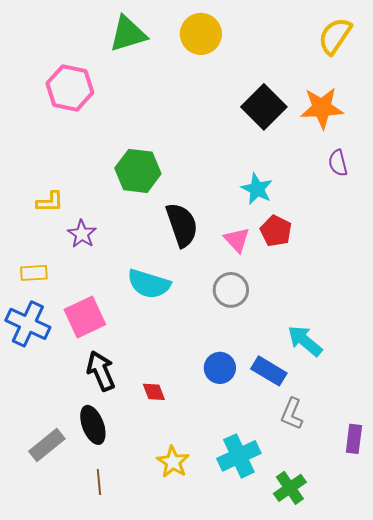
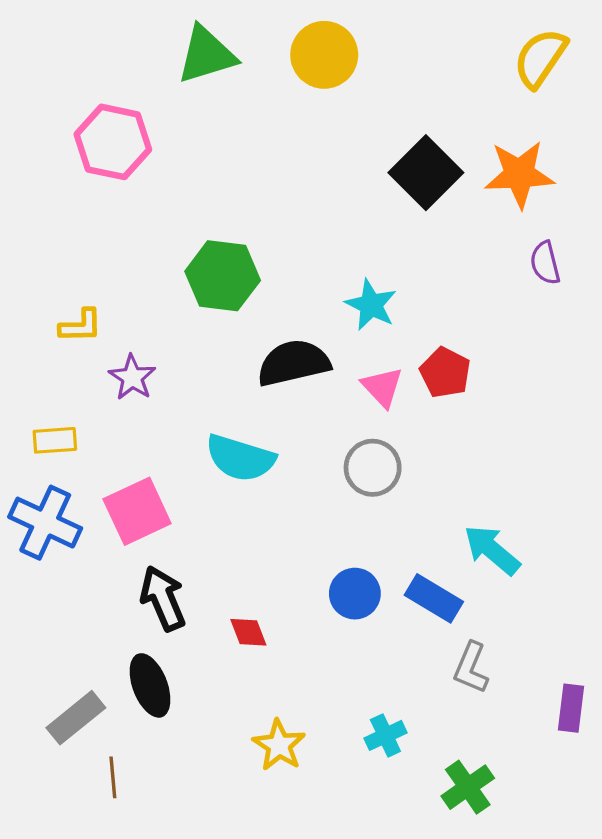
cyan star: (257, 189) -> (371, 305), moved
black semicircle: (182, 225) -> (294, 363), turned -84
cyan cross: (239, 456) -> (385, 735), size x0.6
brown line: (99, 482) -> (113, 777), moved

